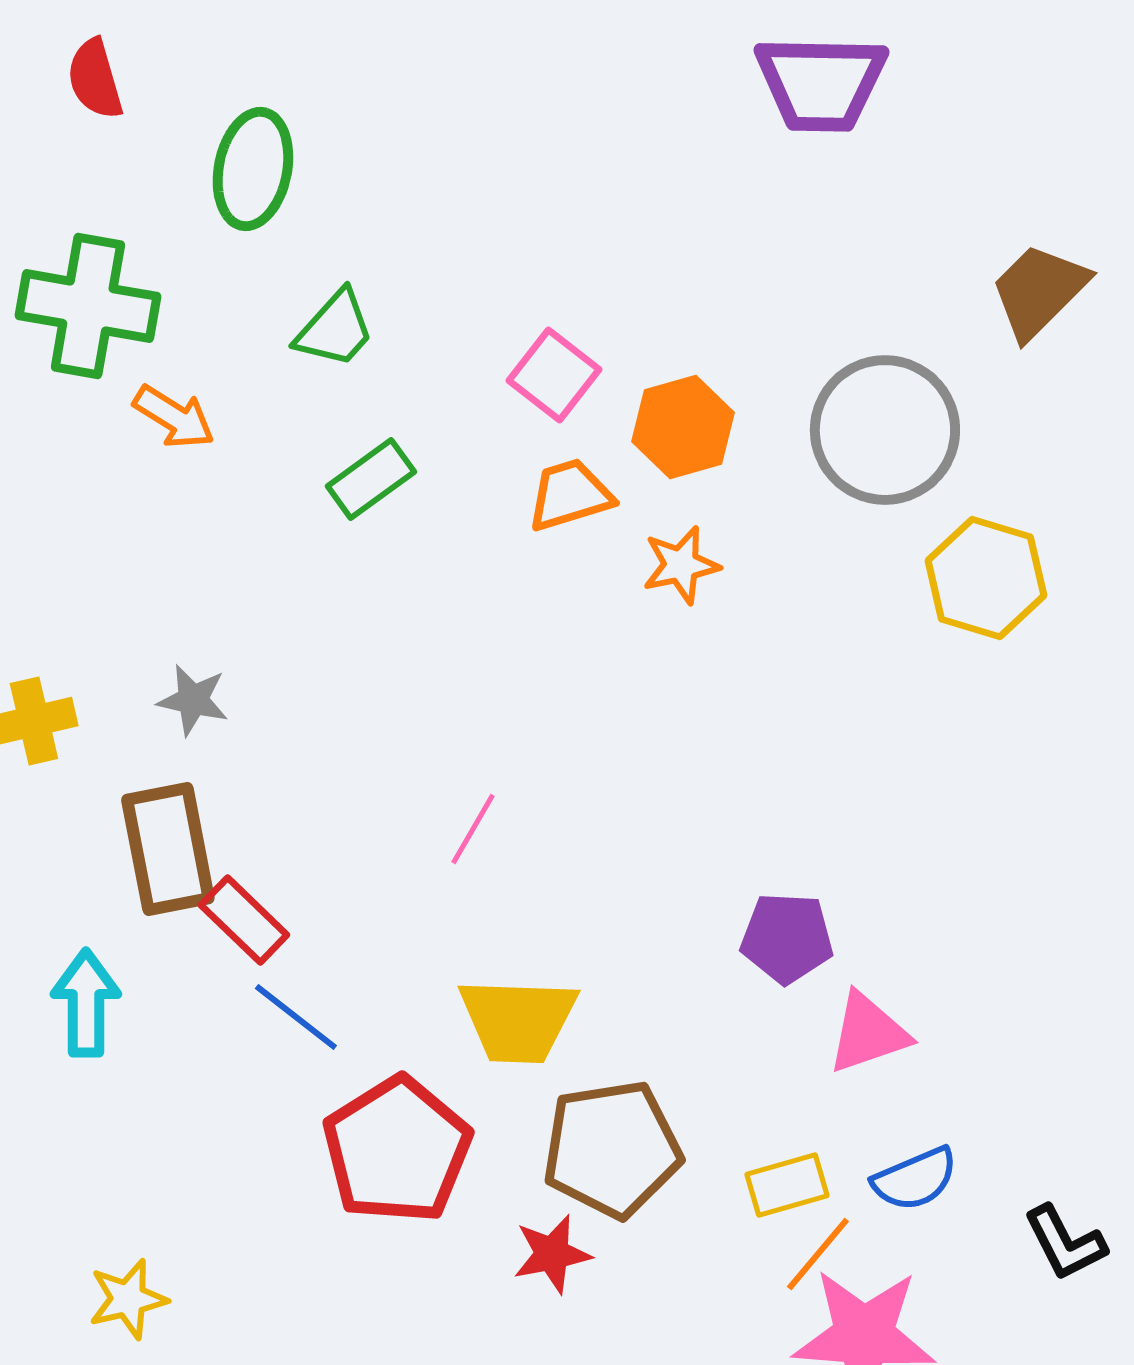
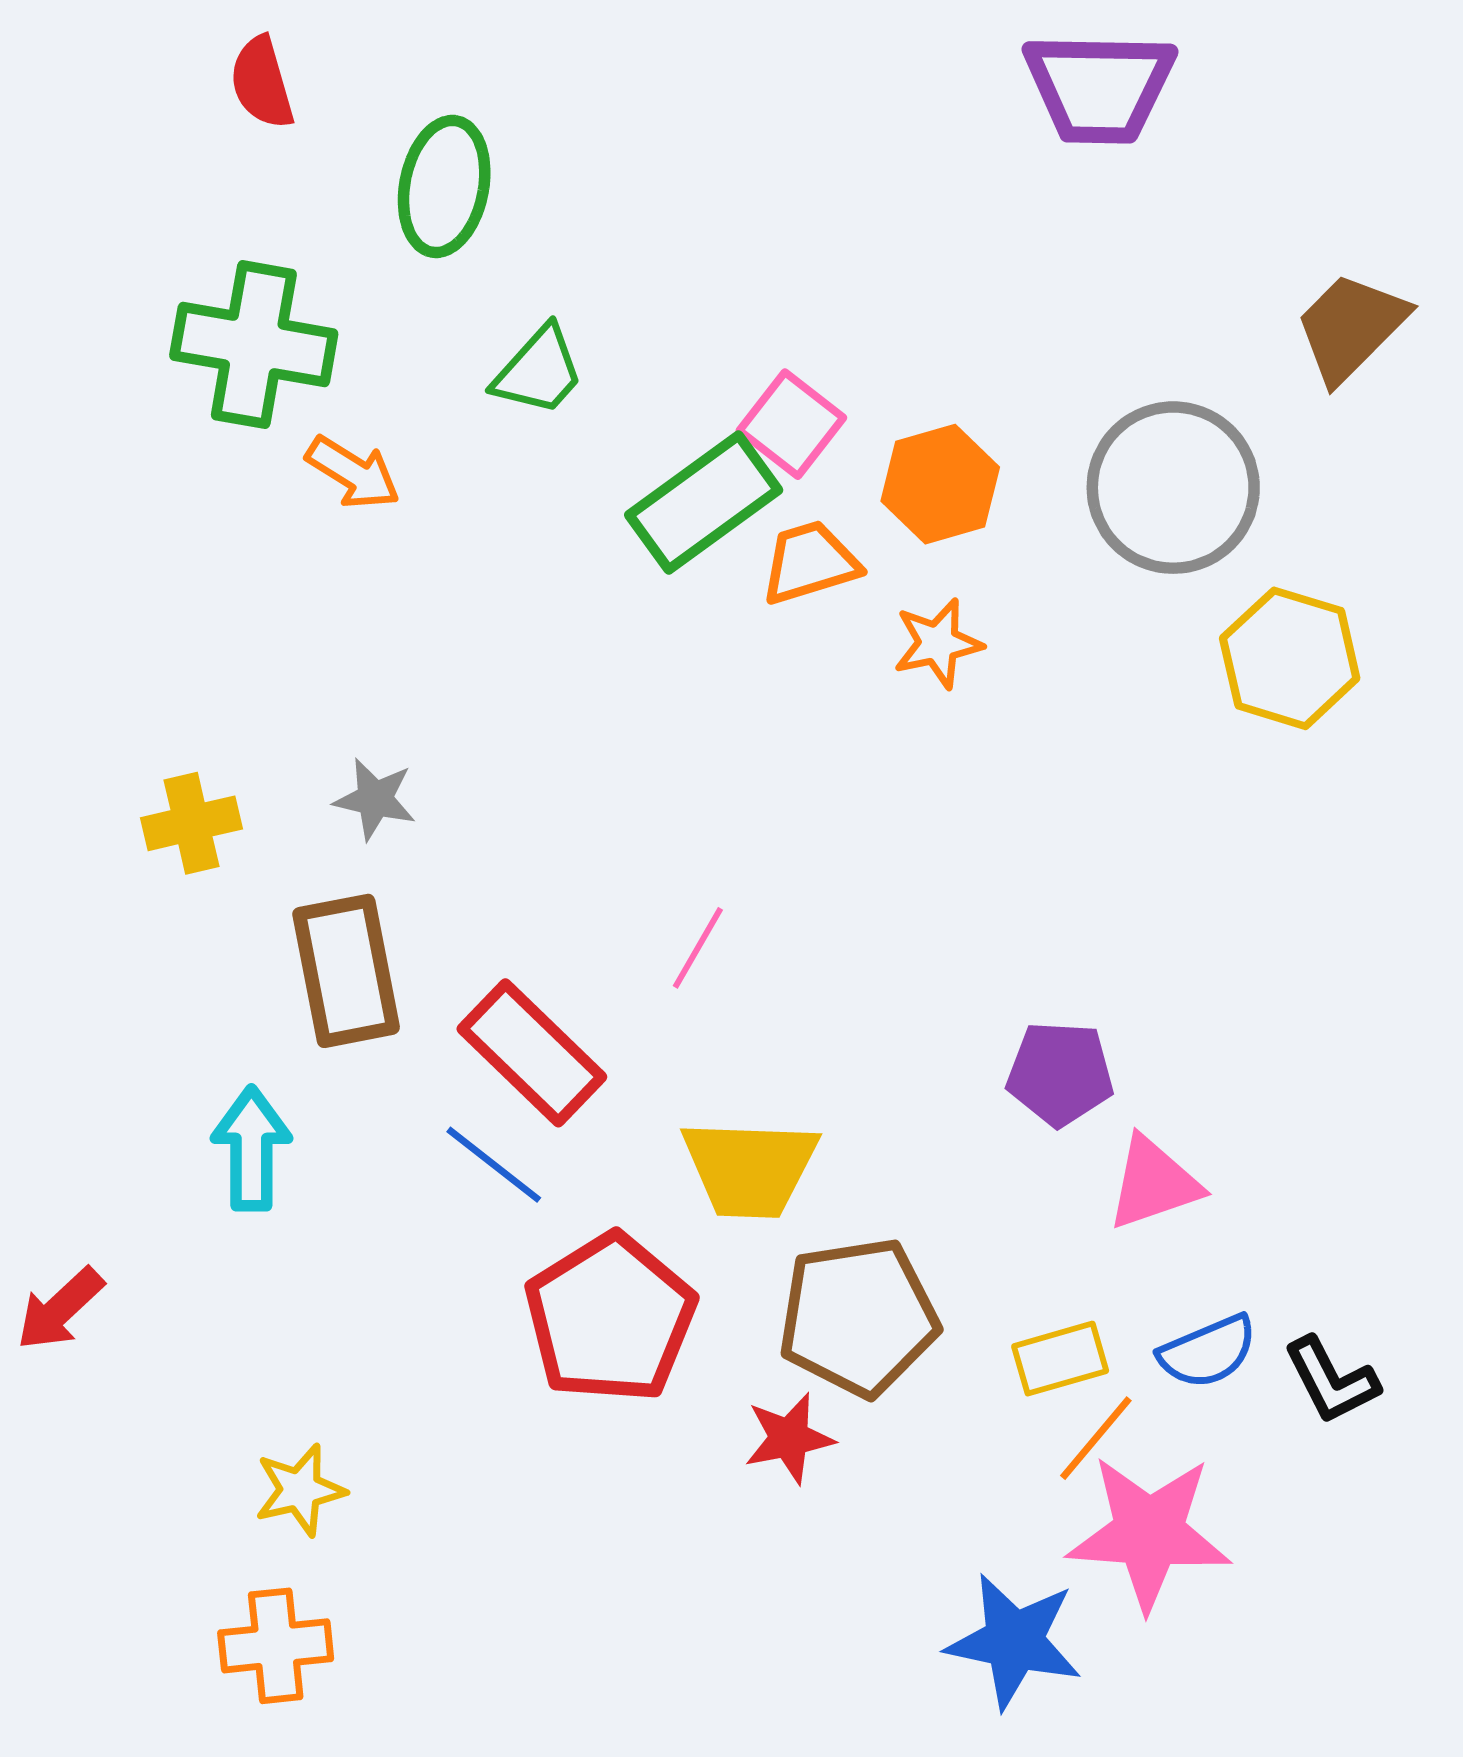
green rectangle: (371, 479) -> (704, 503), moved, size x1.5
red rectangle: (244, 920) -> (532, 1053), moved, size x1.4
black L-shape: (1065, 1243) -> (1331, 1380), moved

